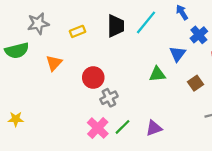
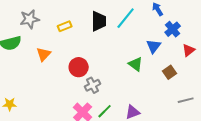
green triangle: (157, 74) -> (136, 64), turned 42

